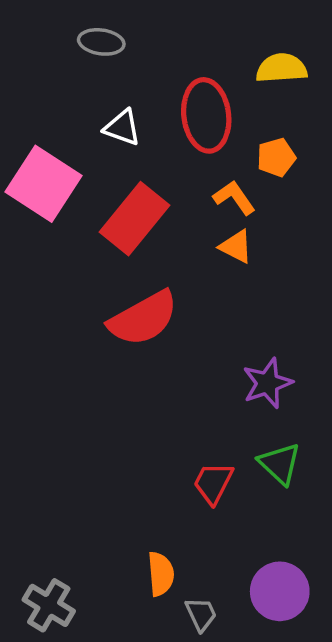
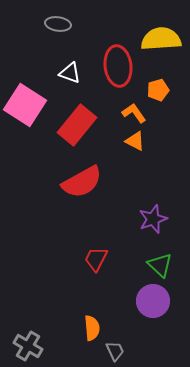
yellow semicircle: (281, 68) -> (161, 39), size x1.4
red trapezoid: (213, 483) -> (96, 259), moved
purple circle: (280, 591) -> (153, 301), moved

